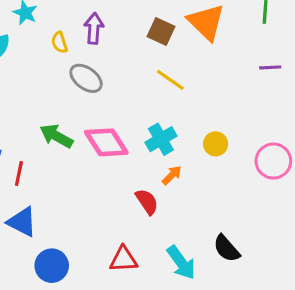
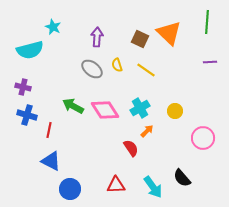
yellow semicircle: (59, 42) -> (117, 65), moved
pink circle: (273, 161) -> (203, 138), moved

